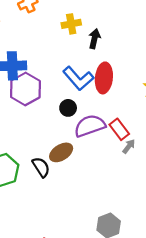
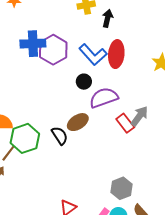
purple hexagon: (25, 89) -> (53, 50), moved
red rectangle: (119, 129) -> (125, 123), moved
gray arrow: (129, 146) -> (139, 116), size x1.5

